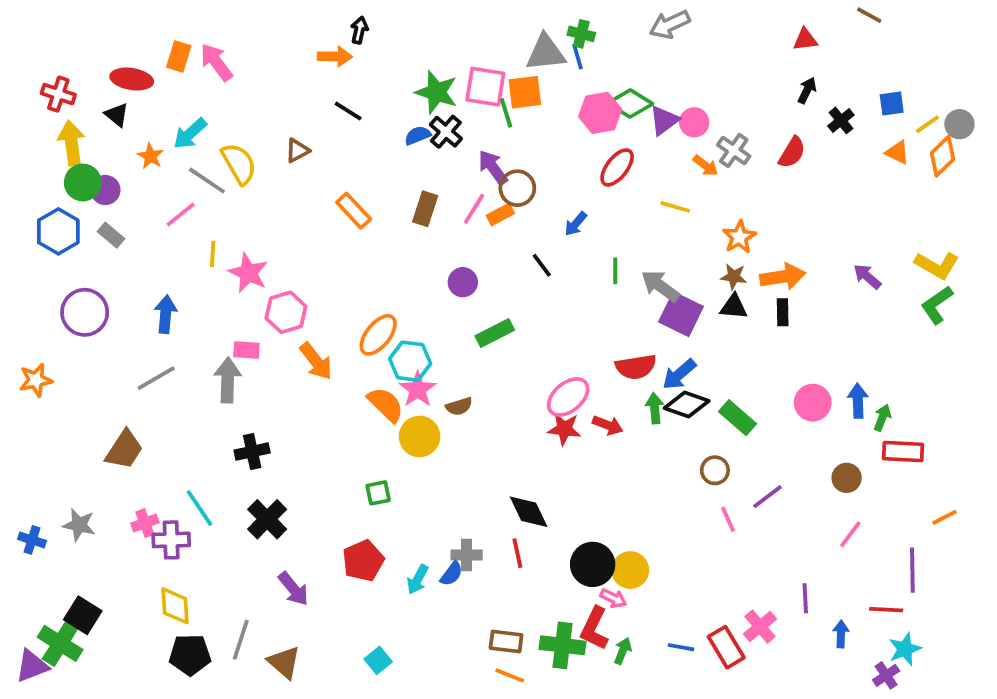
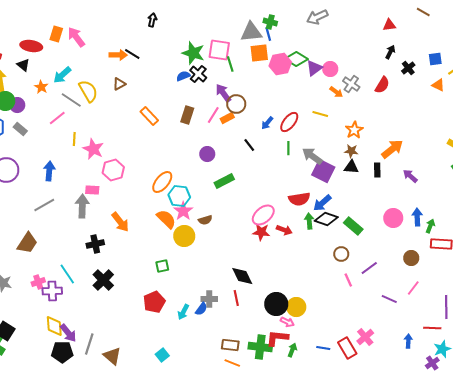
orange arrow: (335, 56) -> (118, 55), moved
orange square: (525, 92) -> (259, 53), moved
black line: (348, 111) -> (132, 54), moved
red ellipse: (617, 167) -> (289, 122), moved
orange arrow: (783, 277) -> (392, 149), moved, turned -30
purple arrow: (867, 277) -> (410, 176), moved
orange arrow: (316, 361) -> (120, 222), moved
purple arrow: (293, 589) -> (68, 333), moved
purple line: (805, 598) -> (389, 299), moved, turned -63
red L-shape: (594, 628) -> (277, 338), turned 70

